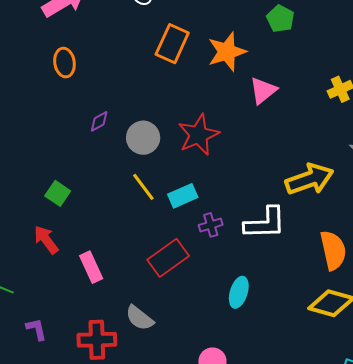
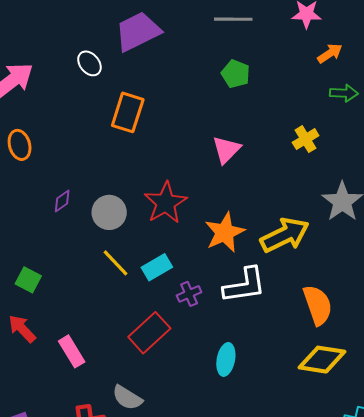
orange star: (227, 52) -> (225, 232), moved

